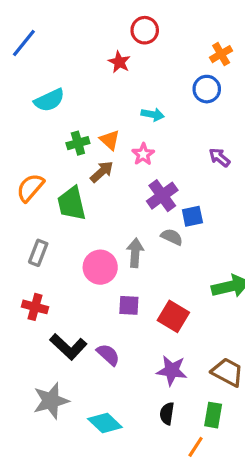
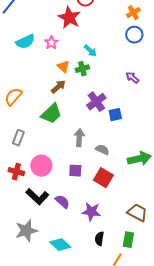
red star: (119, 62) -> (69, 18), size x1.6
blue circle: (207, 89) -> (134, 35), moved
cyan arrow: (153, 114) -> (90, 51), turned 32
green cross: (78, 143) -> (82, 69), moved
pink star: (143, 154) -> (51, 43), moved
green trapezoid: (72, 204) -> (51, 114), moved, turned -120
gray semicircle: (172, 237) -> (102, 150), moved
pink circle: (100, 267) -> (41, 166), moved
purple star: (172, 371) -> (91, 212), moved

